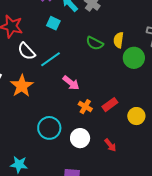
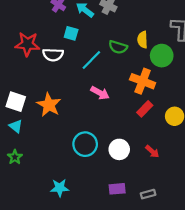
white semicircle: (26, 51) -> (53, 55), moved, turned -36
cyan line: (51, 59) -> (91, 60), moved
orange cross: (85, 107) -> (143, 81), moved, size x1.6

